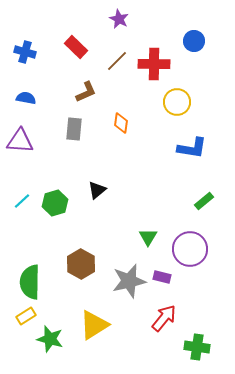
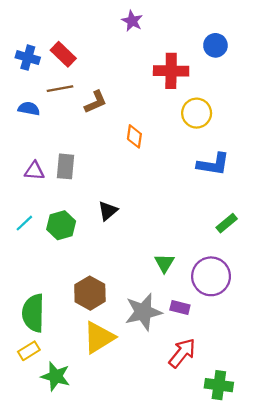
red rectangle: (76, 47) -> (63, 54), moved
brown line: (117, 61) -> (60, 89), moved, turned 35
gray rectangle: (74, 129) -> (66, 166), moved
purple triangle: (20, 141) -> (34, 171), moved, size x0.7
yellow triangle: (94, 325) -> (99, 337), moved

